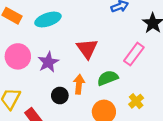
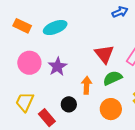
red triangle: (87, 49) -> (104, 54), moved
black circle: (60, 96) -> (69, 104), moved

